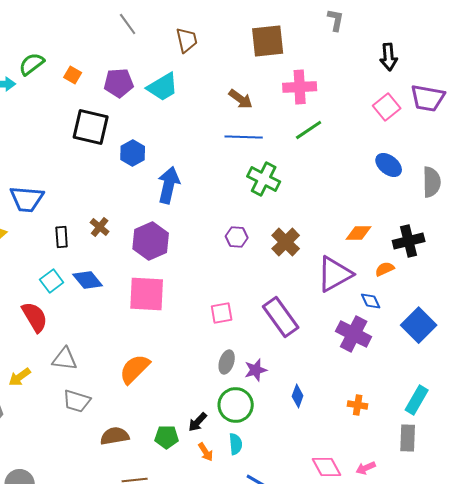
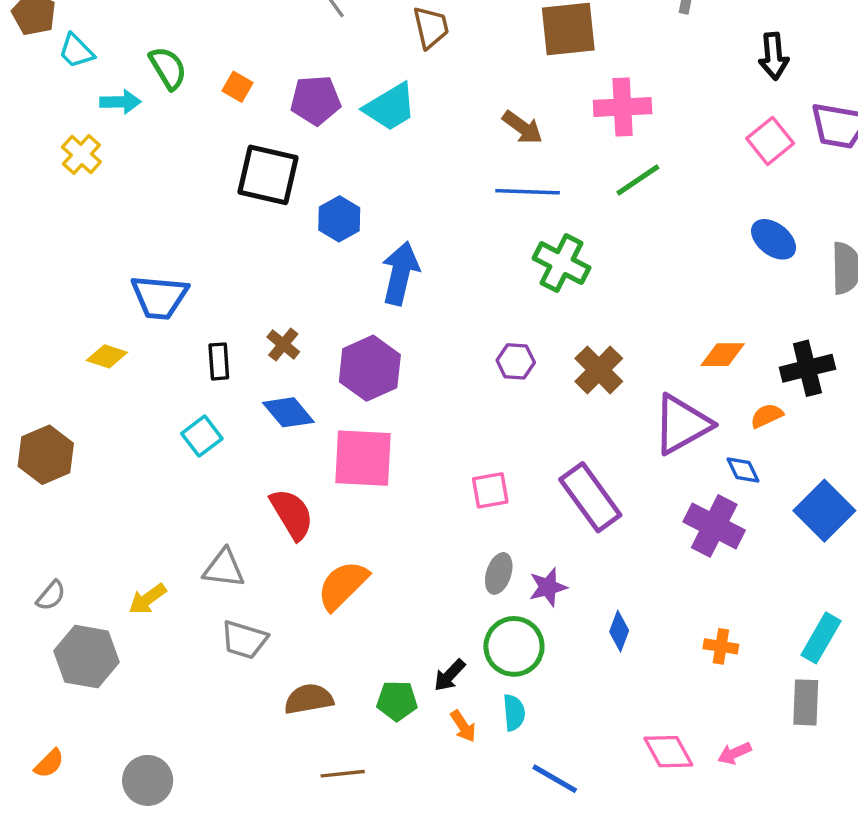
green semicircle: (32, 64) -> (168, 68), turned 96
blue diamond: (88, 280) -> (288, 412), moved
red semicircle: (35, 317) -> (292, 514), moved

